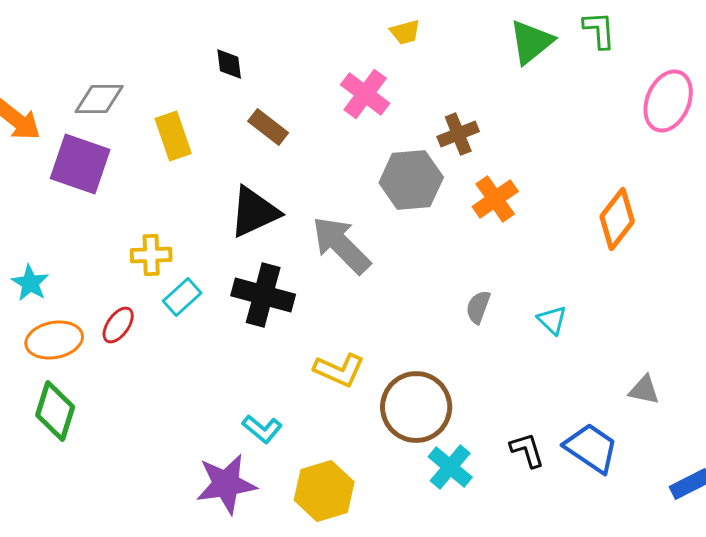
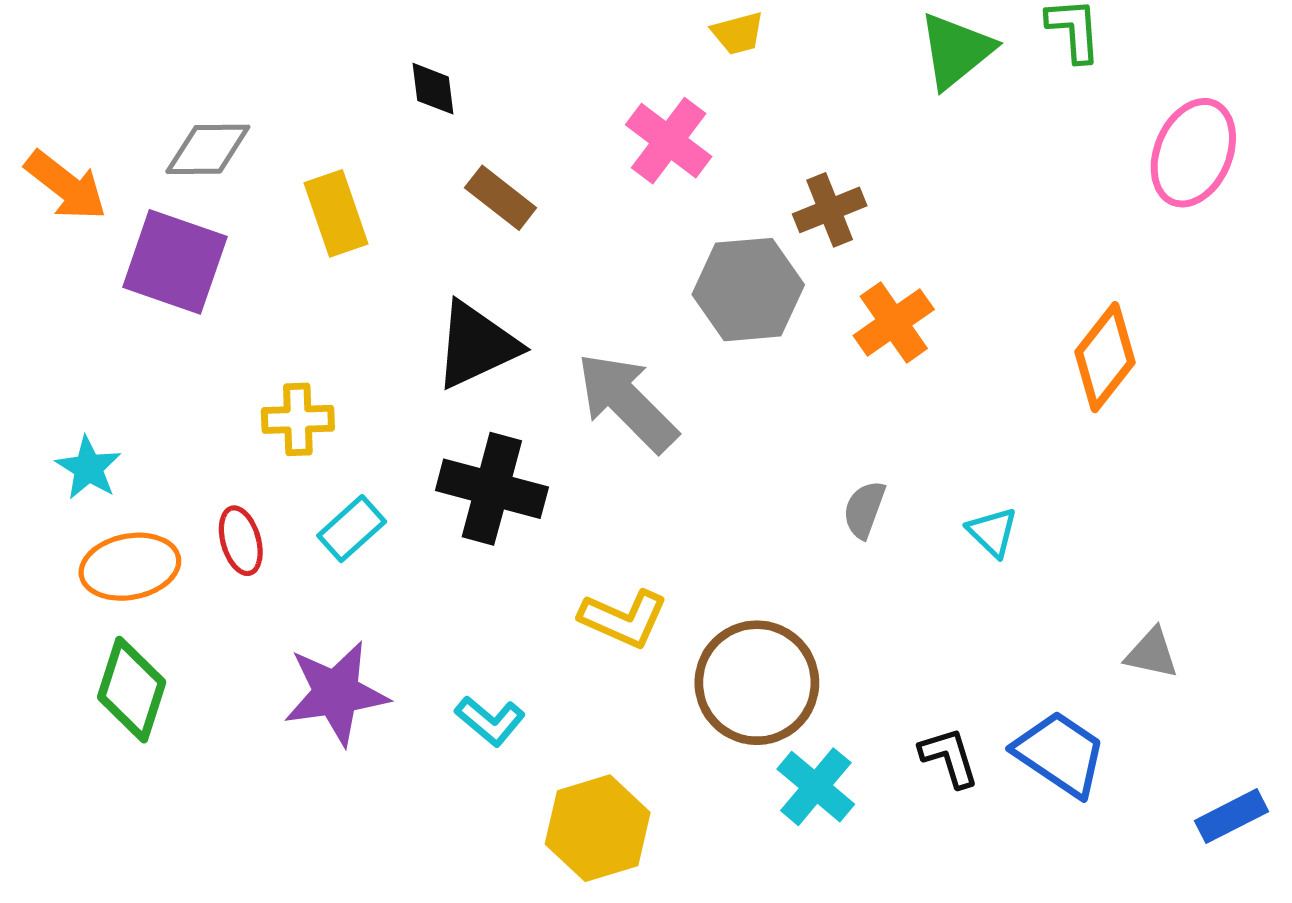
cyan rectangle: (182, 297) -> (352, 529), moved
red ellipse: (118, 325) -> (241, 541), turned -51
purple star: (226, 484) -> (336, 693), moved

